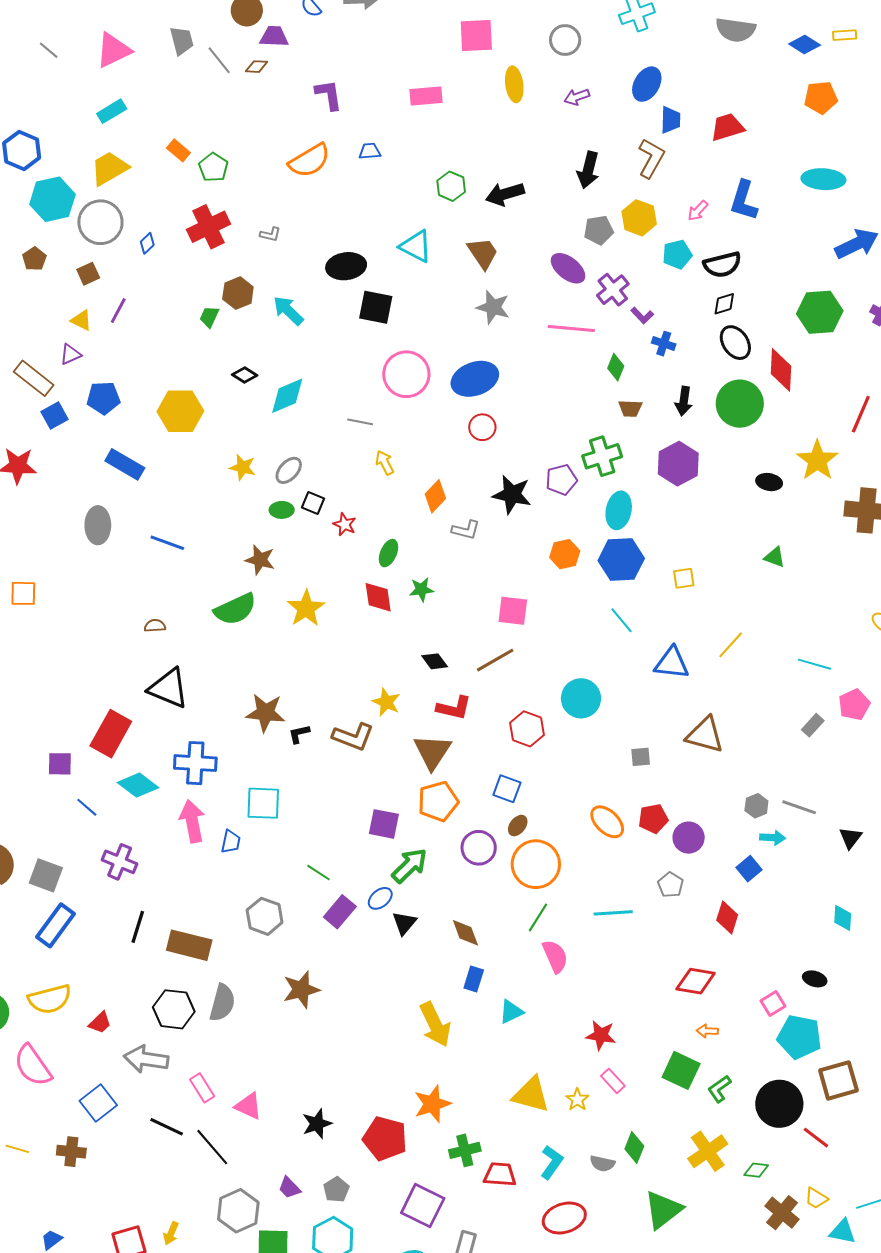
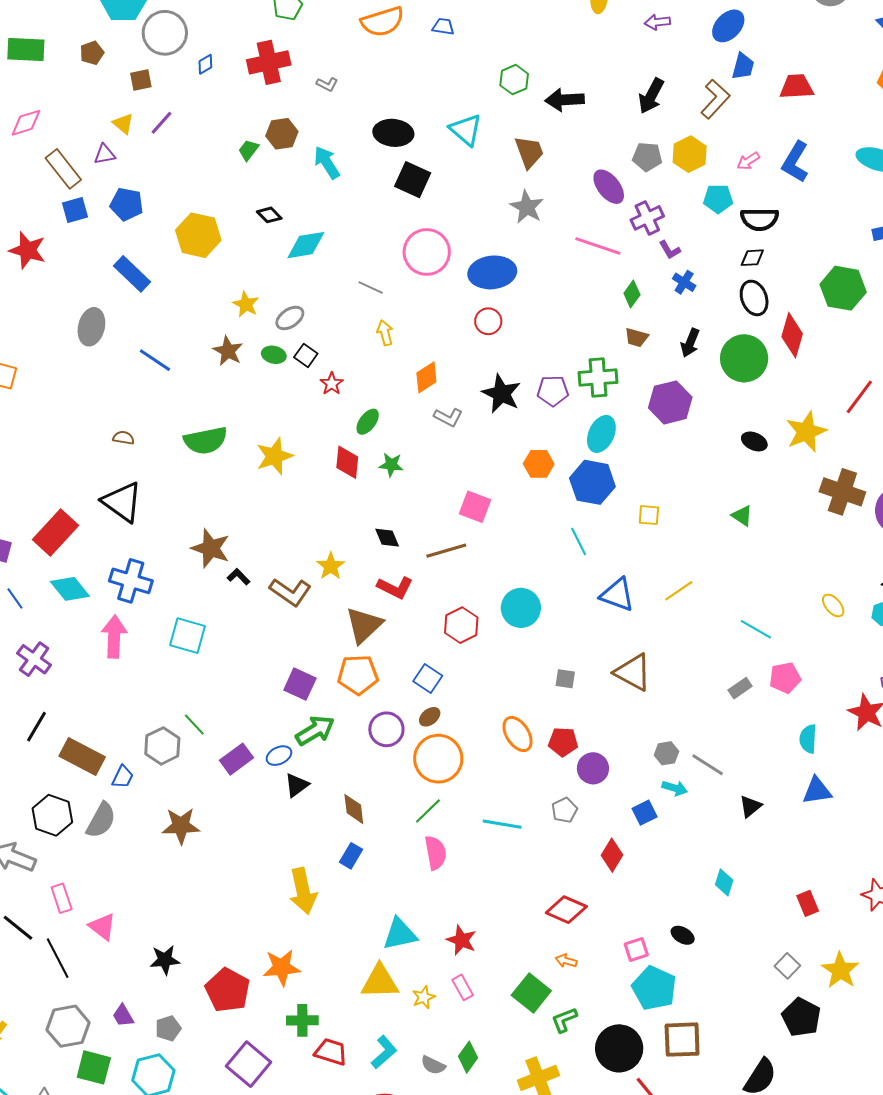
brown star: (260, 560) -> (228, 351), moved
black L-shape: (299, 734) -> (238, 577), turned 45
blue trapezoid: (231, 842) -> (123, 777), moved
green line: (319, 873) -> (194, 725), moved
cyan triangle: (511, 1012) -> (400, 934), moved, size x1.4
yellow triangle: (531, 1095) -> (380, 982), turned -30

